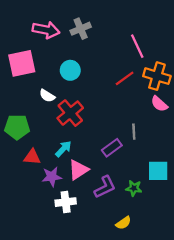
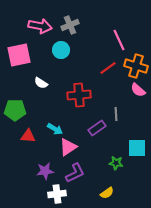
cyan circle: (70, 70) -> (61, 50), moved
red cross: (70, 113) -> (79, 95), moved, turned 35
cyan arrow: (63, 149) -> (55, 129), turned 77
purple star: (52, 177) -> (45, 171), moved
purple L-shape: (105, 187) -> (75, 173), moved
white cross: (66, 202) -> (57, 194), moved

